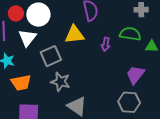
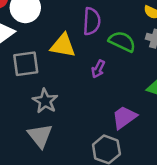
green semicircle: (130, 34) -> (122, 42), moved
gray star: (60, 82) -> (45, 101), moved

